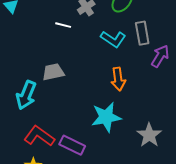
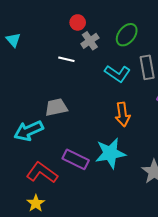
cyan arrow: (26, 95) -> (29, 131), turned 44
purple rectangle: (72, 145) -> (76, 159), moved

